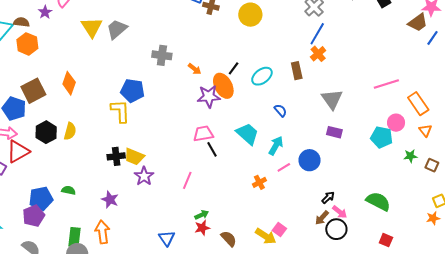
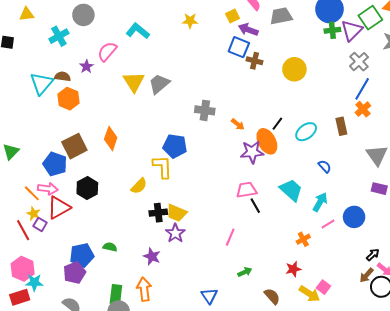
yellow semicircle: (70, 131) -> (139, 186), moved, turned 30
purple star: (144, 176) -> (175, 233), moved
red star: (202, 228) -> (293, 269), moved

